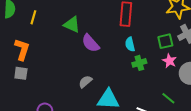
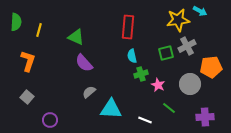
purple semicircle: (91, 43) -> (84, 63), moved
pink star: (169, 61) -> (158, 85), moved
gray square: (21, 73) -> (27, 97), moved, turned 32

